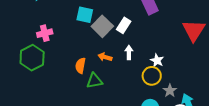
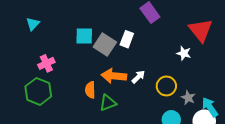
white arrow: (129, 52) -> (138, 77), moved, turned 56
orange arrow: (105, 57) -> (114, 76), size x1.6
white star: (157, 60) -> (184, 53), moved

